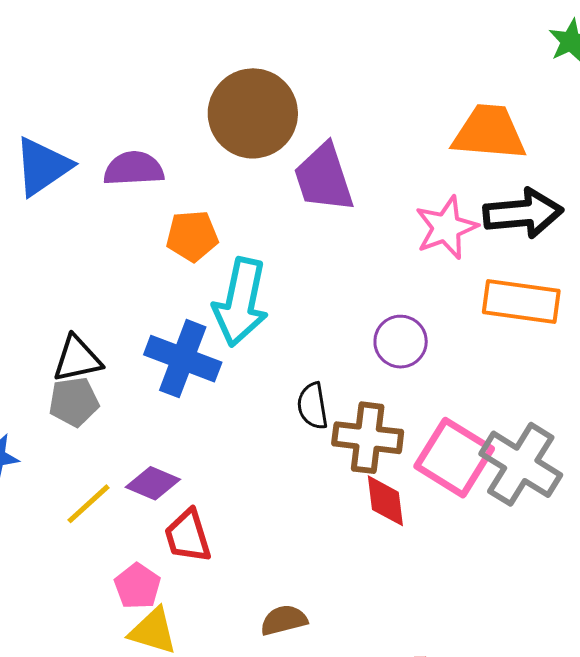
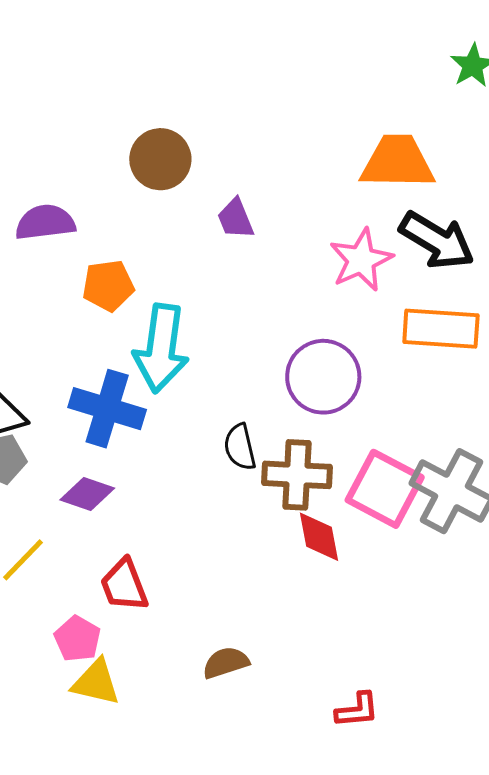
brown circle: (253, 113) -> (160, 159), size x0.7
purple trapezoid: (324, 178) -> (235, 219), size x0.6
black arrow: (523, 213) -> (437, 240), turned 40
purple circle: (401, 342) -> (323, 377), size x1.4
purple diamond: (153, 483) -> (87, 494), moved

